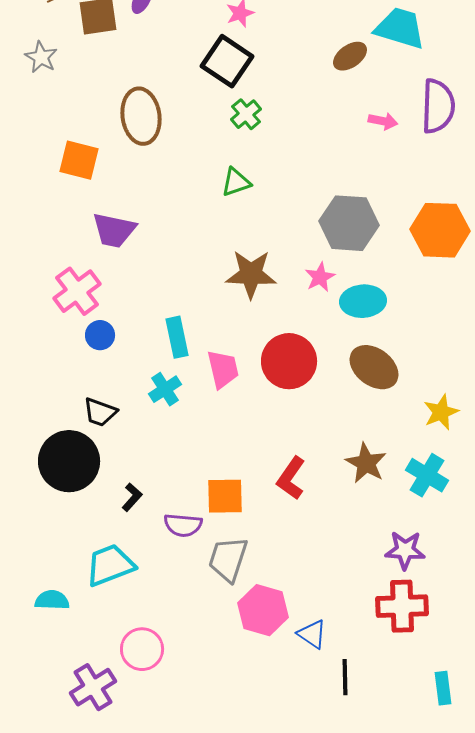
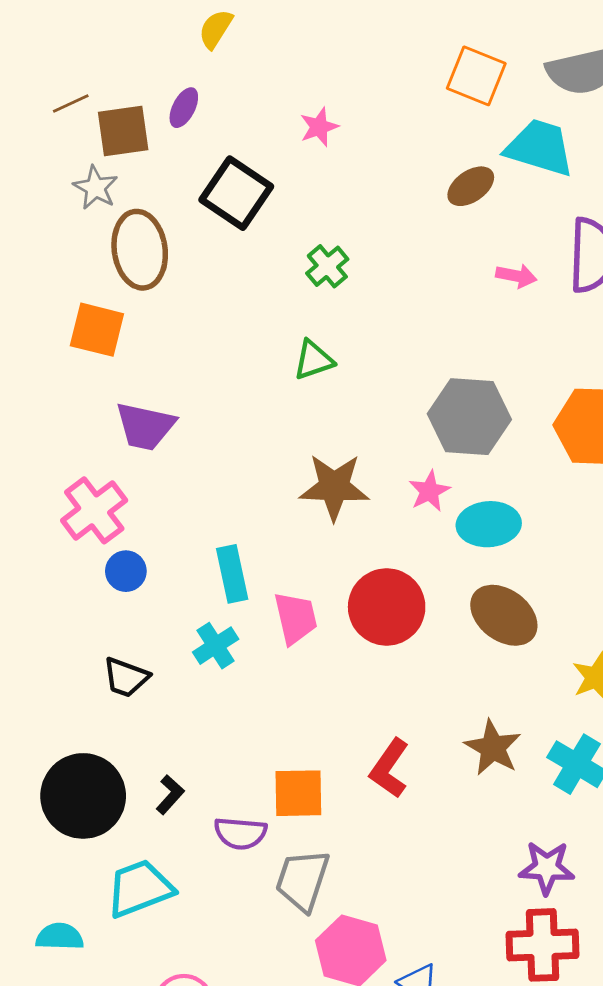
gray star: (41, 57) -> (96, 188), moved
black square: (227, 61) -> (236, 193), moved
brown ellipse: (141, 116) -> (140, 250), moved
black circle: (69, 461) -> (83, 796), moved

